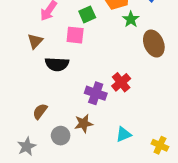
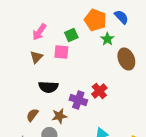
brown triangle: (35, 41) -> (36, 57), moved
black semicircle: (57, 64) -> (48, 87), moved
brown star: (84, 123) -> (59, 116), moved

